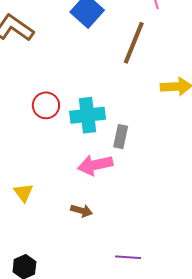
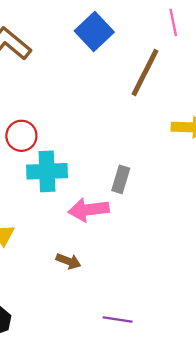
red circle: (46, 105) -> (21, 136), moved
cyan cross: (88, 115) -> (47, 171), moved

